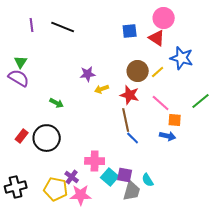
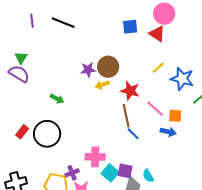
blue star: (182, 58) -> (182, 79), moved
brown circle: (138, 71) -> (108, 67), moved
pink line: (161, 103) -> (155, 109), moved
purple cross: (72, 177) -> (72, 173), turned 32

